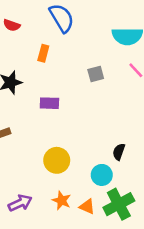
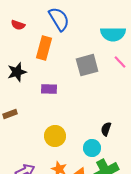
orange rectangle: (43, 53) -> (44, 48), size x1.6
gray square: (96, 74) -> (87, 65), size x1.6

